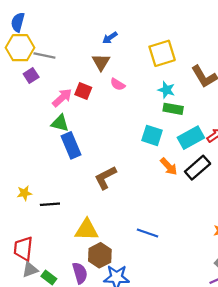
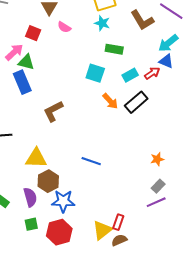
cyan star: (166, 90) -> (102, 23), moved
pink arrow: (62, 98) -> (14, 52), moved
green triangle: (60, 123) -> (26, 62), moved
cyan rectangle: (191, 138) -> (130, 75), size x0.7

